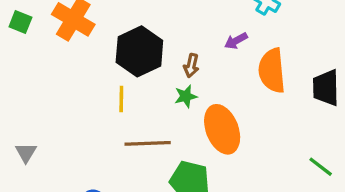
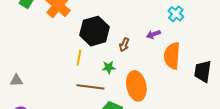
green star: (186, 96) -> (109, 67), moved
gray triangle: (26, 153) -> (16, 80), turned 48

